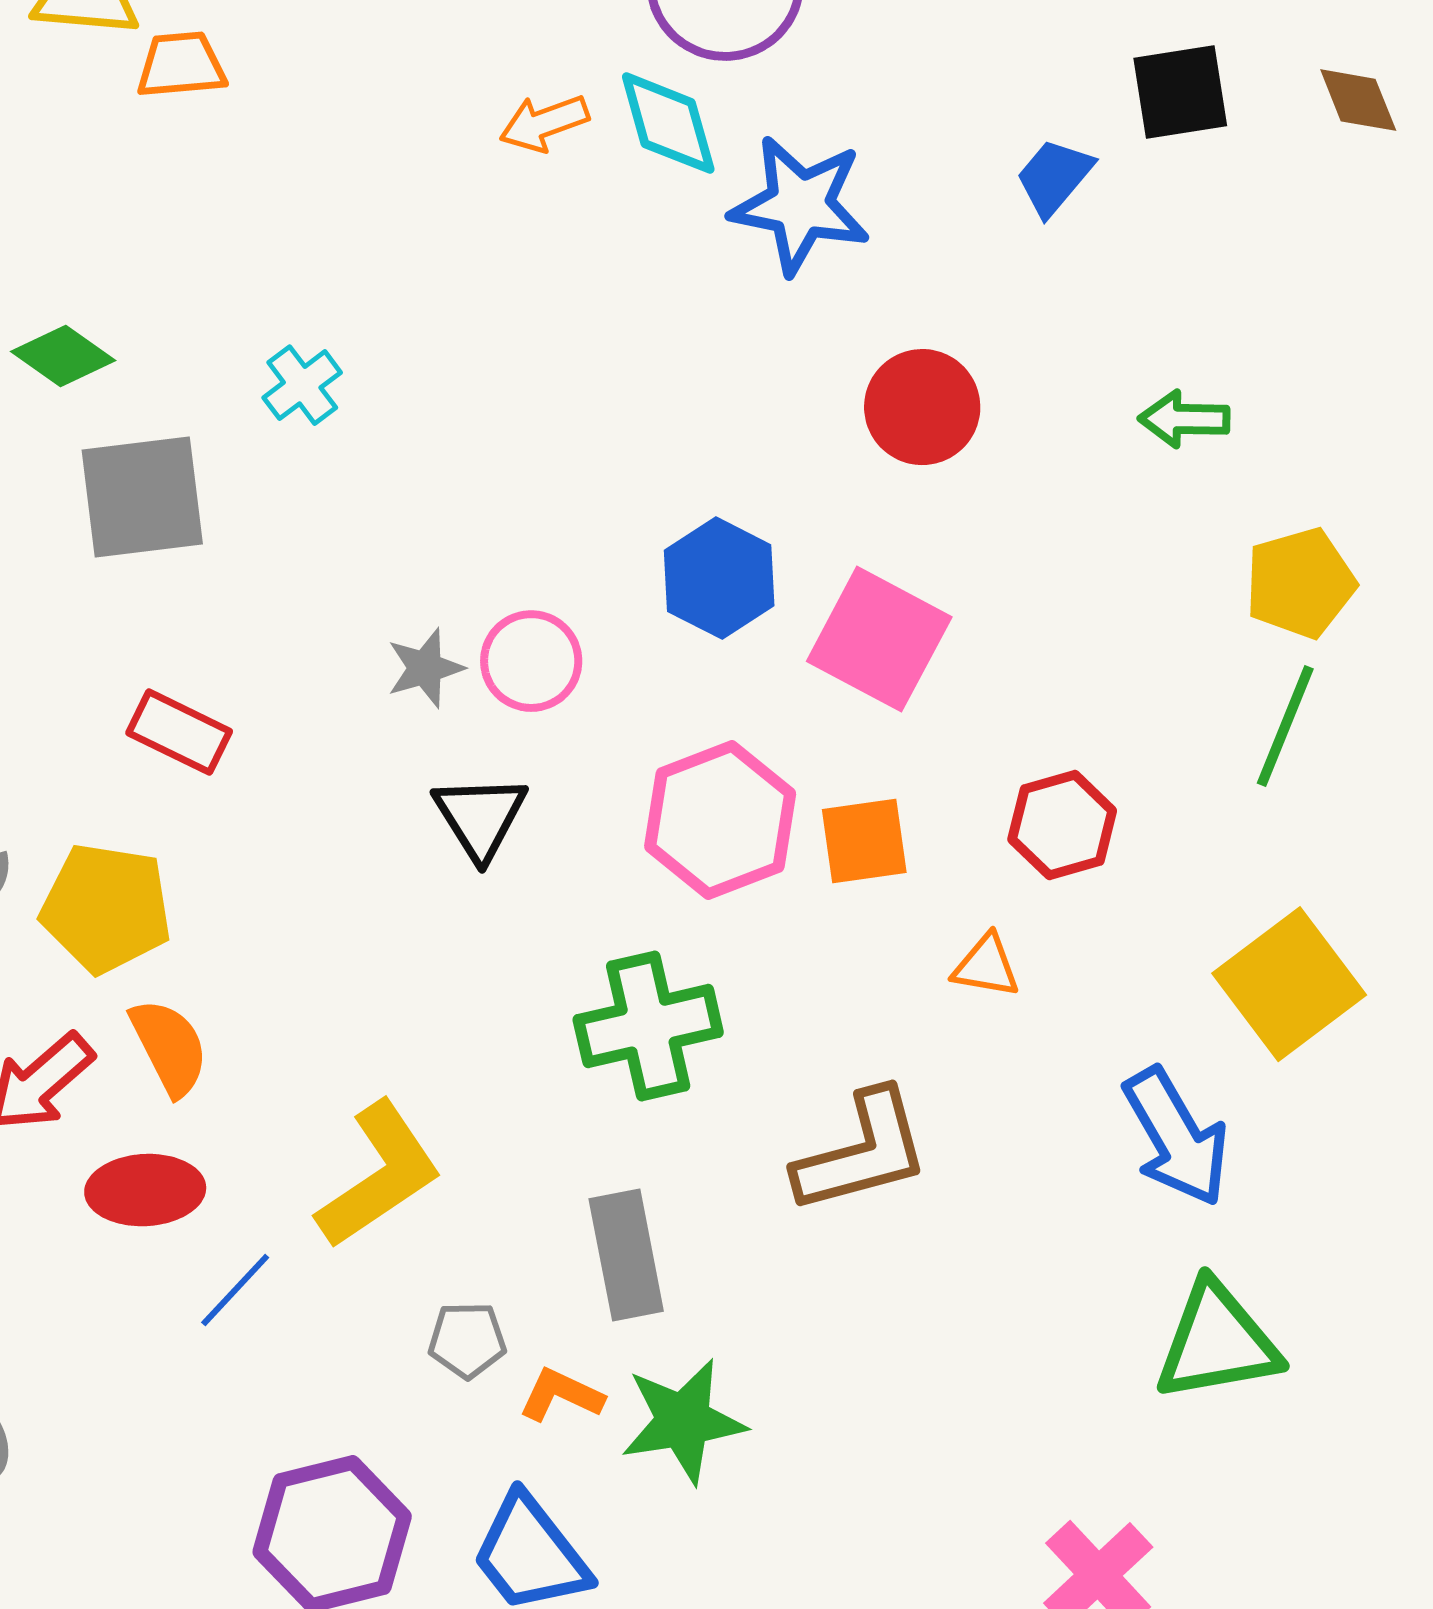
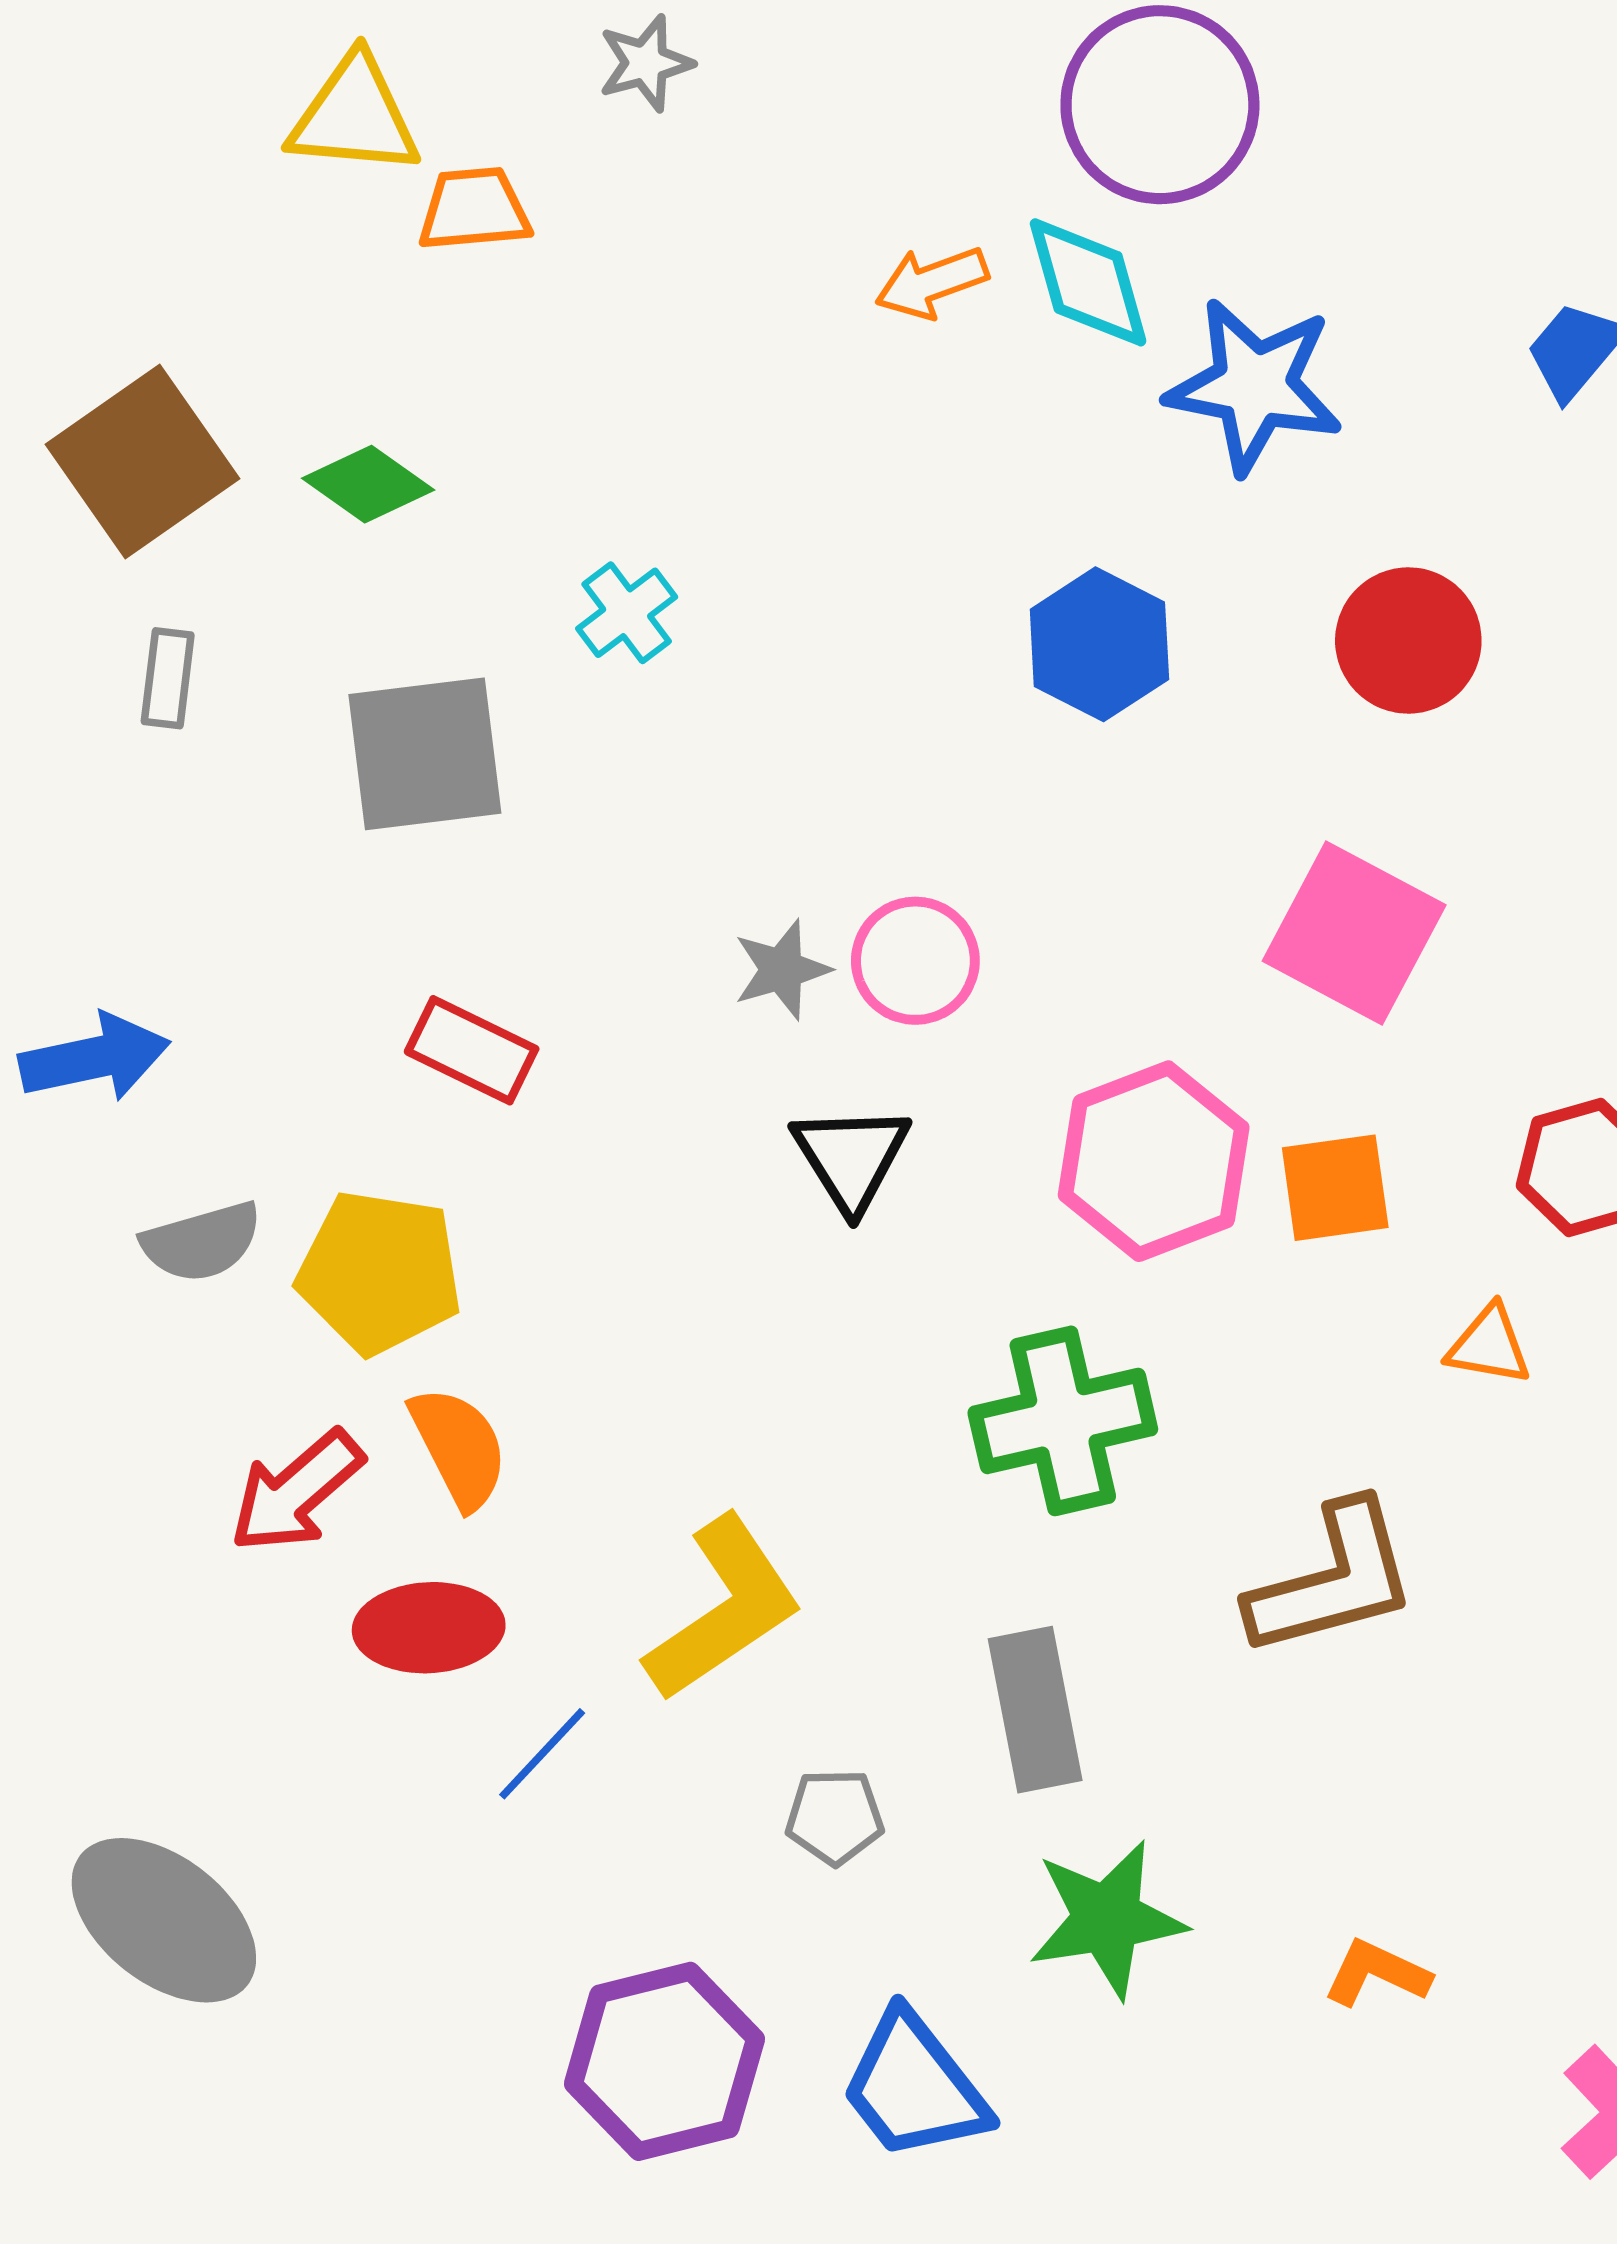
green diamond: (63, 356) -> (368, 484), moved
blue hexagon: (719, 578) -> (1099, 644), moved
orange L-shape: (561, 1395) -> (1377, 1973), moved

